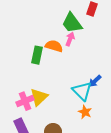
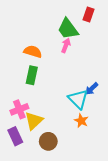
orange semicircle: (54, 46) -> (33, 52), moved
green rectangle: (37, 55) -> (32, 75), moved
yellow triangle: (39, 97) -> (34, 121), moved

